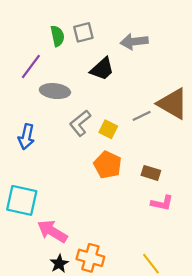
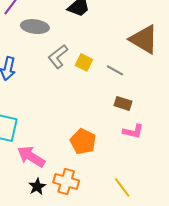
gray line: (142, 116) -> (115, 70), moved, turned 54
orange pentagon: (108, 165) -> (83, 141), moved

